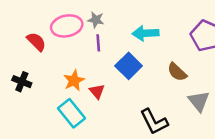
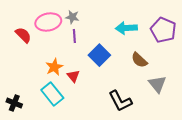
cyan arrow: (146, 33) -> (126, 28), moved
black cross: (22, 82) -> (14, 103), moved

